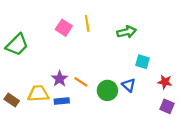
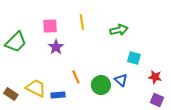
pink square: (64, 28) -> (50, 26), moved, turned -35
purple star: (60, 79) -> (56, 47), moved
orange line: (81, 82) -> (76, 77), turned 32
yellow trapezoid: (38, 94) -> (36, 88), turned 30

